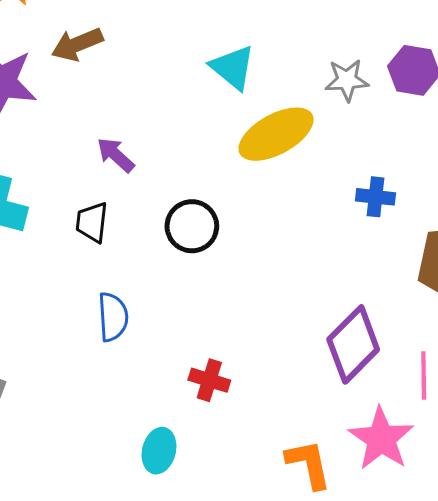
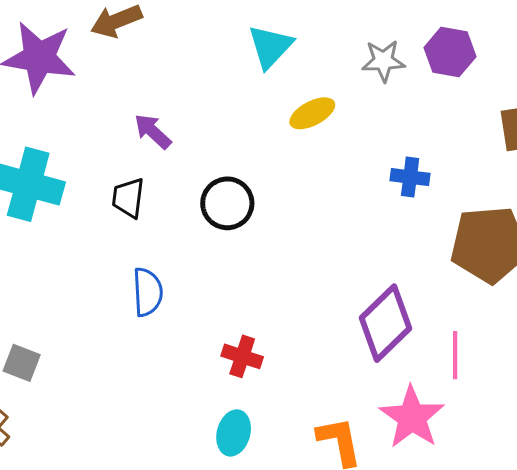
cyan triangle: (233, 68) -> (270, 47), turned 33
yellow ellipse: (276, 134) -> (312, 113), size x0.6
cyan ellipse: (159, 451) -> (234, 433), moved

